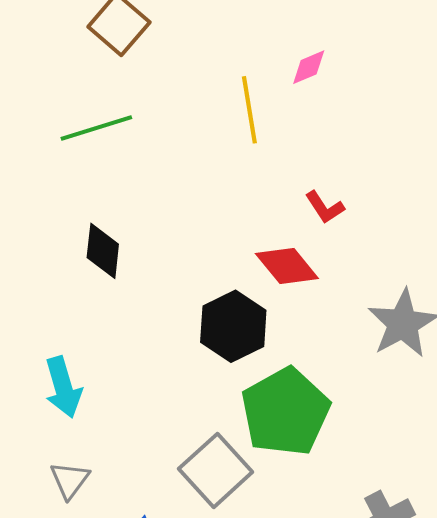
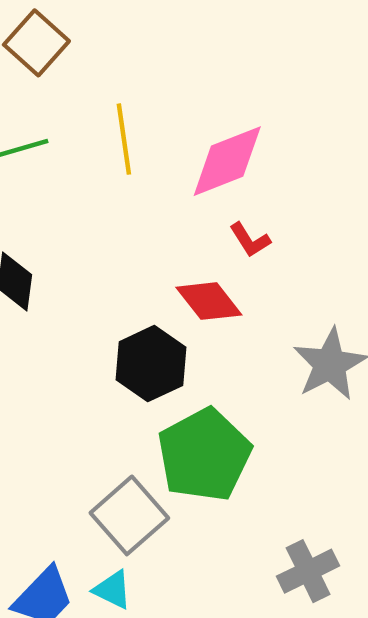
pink diamond: (309, 67) -> (227, 161), moved, size x2.0
yellow line: (249, 110) -> (124, 139), moved

